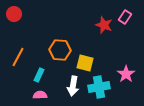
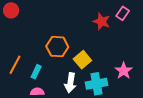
orange line: (18, 57) -> (15, 65), moved
yellow square: (85, 63) -> (82, 60), turned 36

